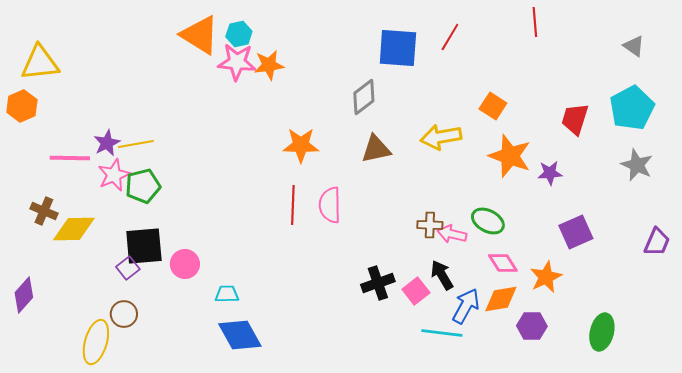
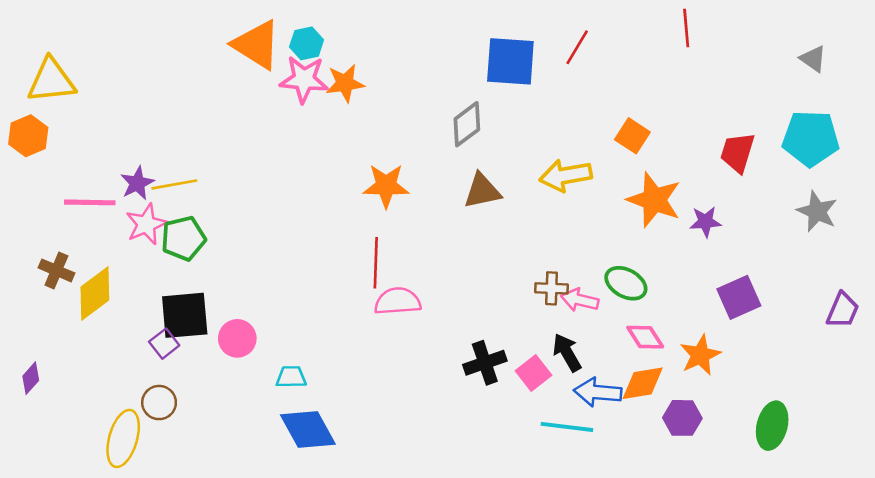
cyan pentagon: (632, 108) -> (811, 138), turned 30
pink semicircle: (330, 205) -> (398, 301), moved, turned 87
yellow diamond: (74, 229) -> (95, 294), turned -36
purple diamond: (24, 295) -> (31, 378), size x0.7
blue arrow: (466, 306) -> (598, 392), turned -114

